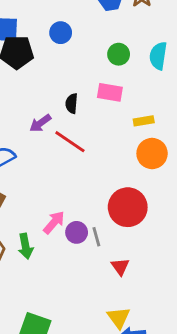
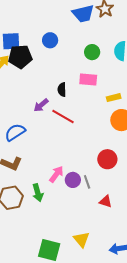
red circle: (128, 207) -> (107, 159), size x0.7
red triangle: (120, 267) -> (106, 201), turned -32
yellow triangle: (119, 318) -> (81, 239), moved

